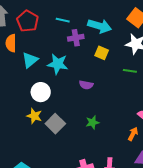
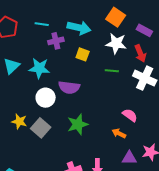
purple semicircle: (86, 85) -> (69, 87), size x1.5
white circle: (41, 92) -> (46, 98), moved
green star: (92, 122) -> (78, 124), size x1.5
orange arrow: (133, 134) -> (119, 133), turned -88

